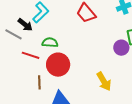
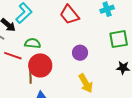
purple circle: (121, 48) -> (80, 53), moved
brown line: (39, 82) -> (31, 77), moved

